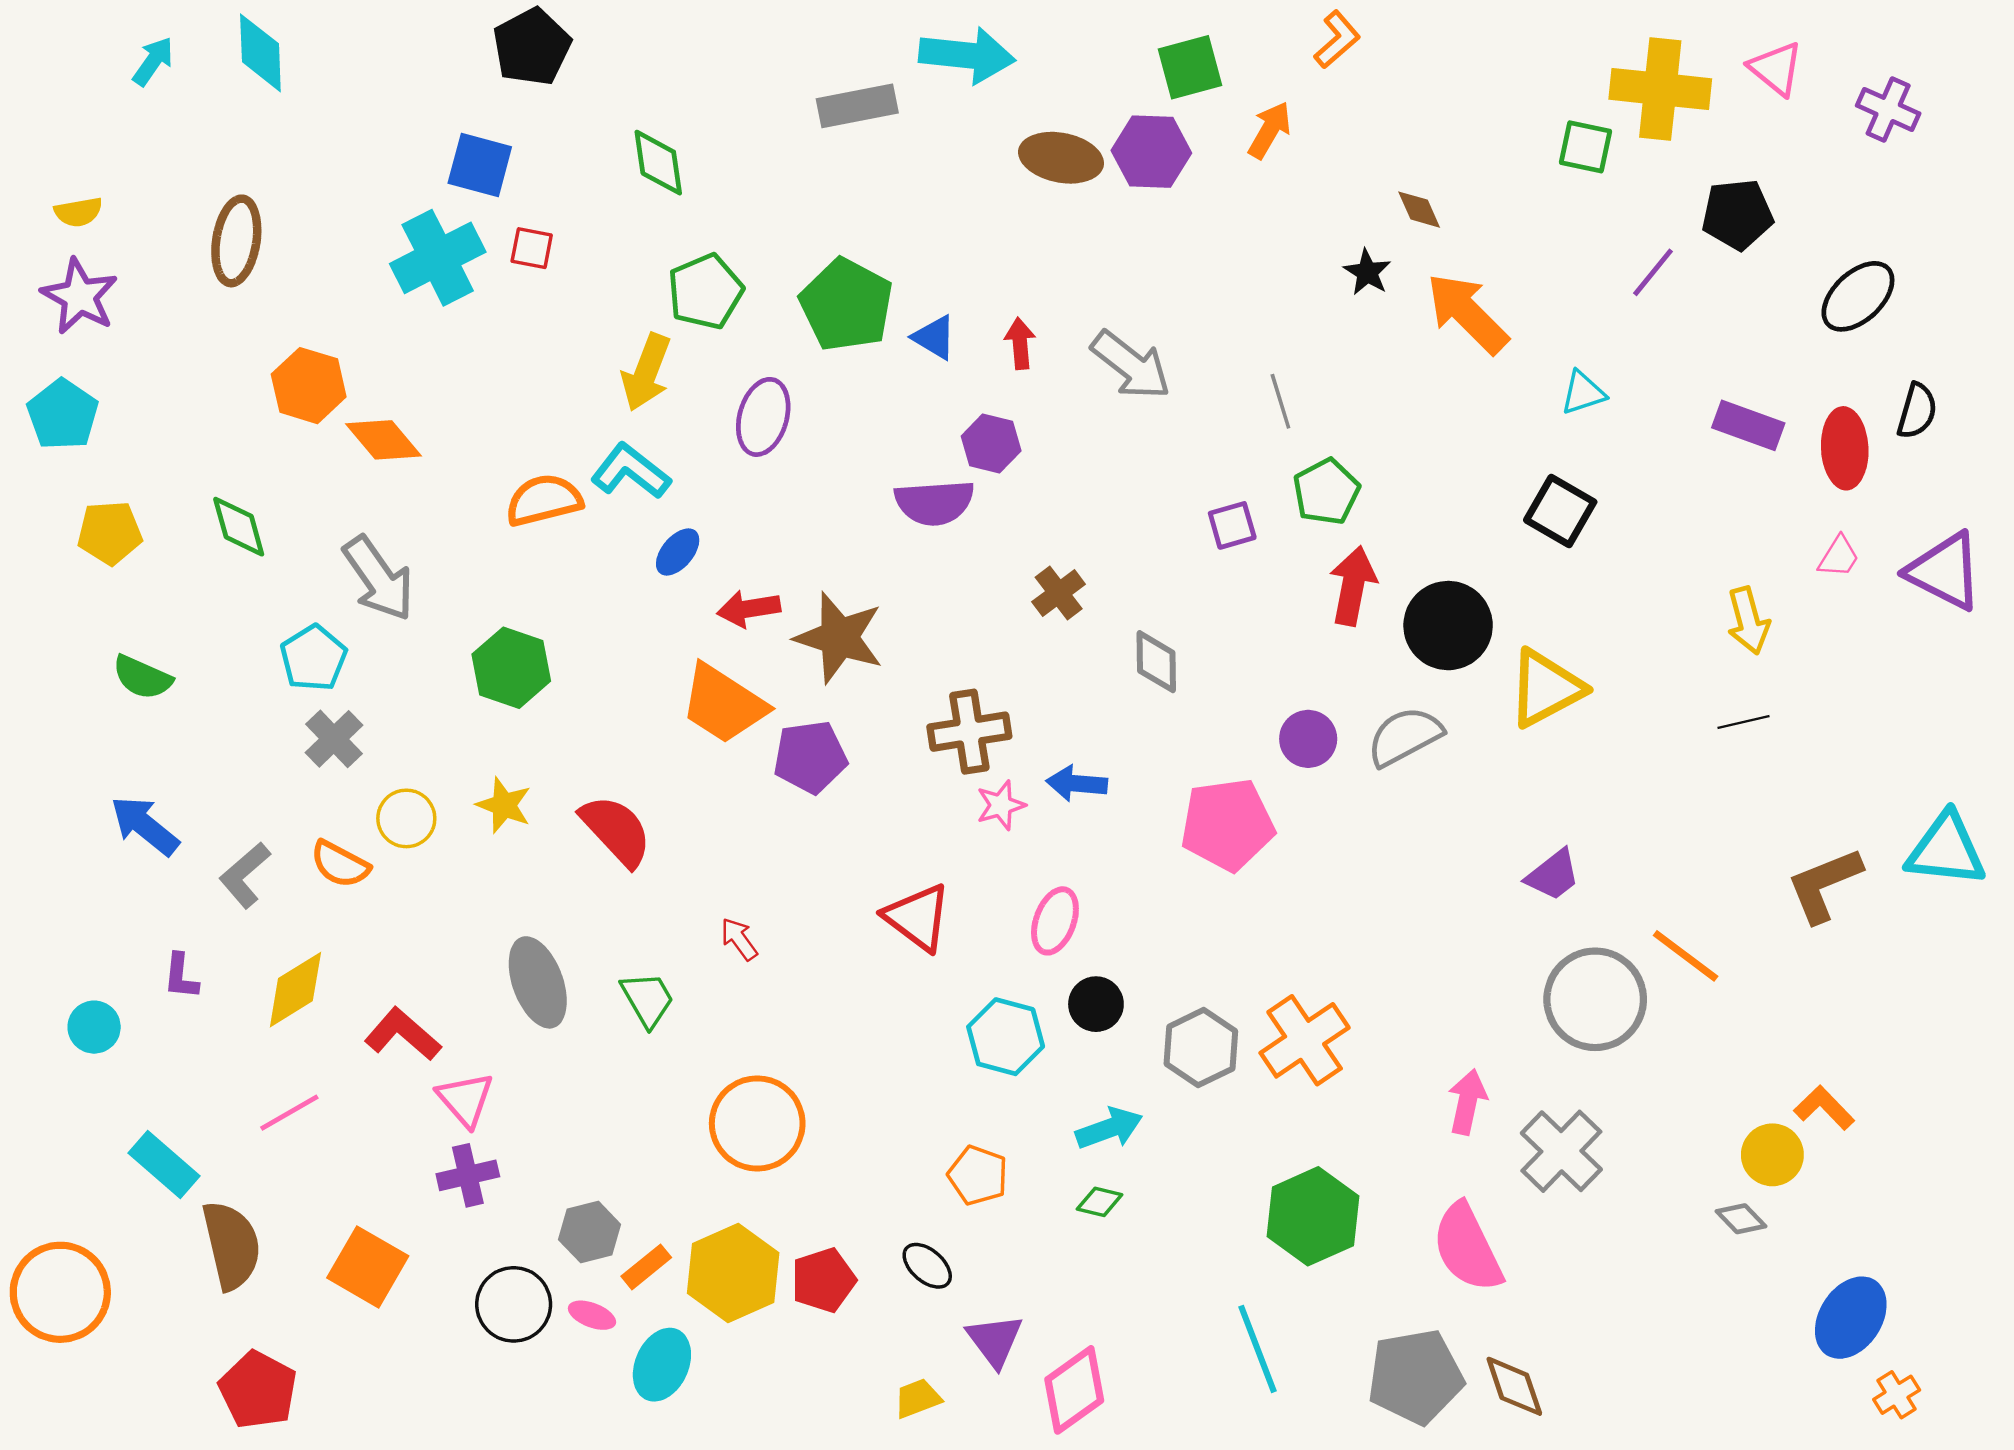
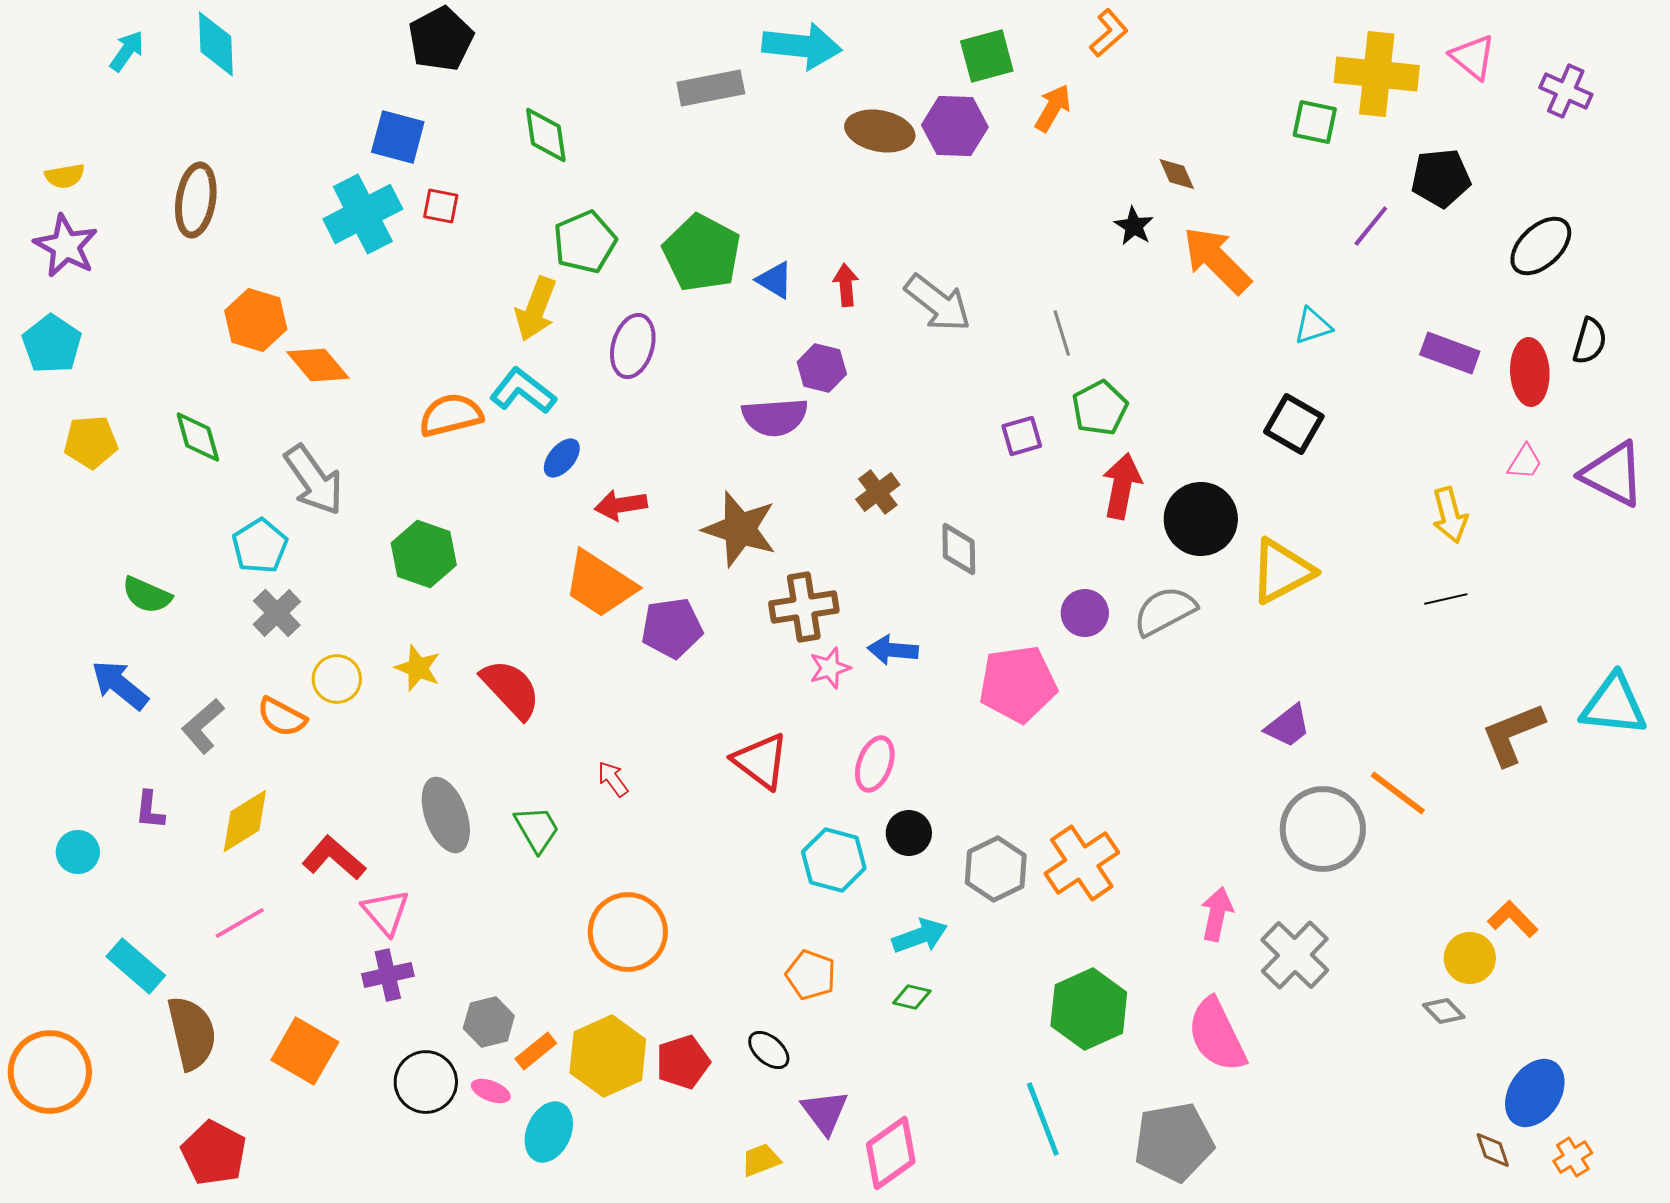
brown star: (839, 638) -> (740, 529), moved
green semicircle: (142, 677) -> (147, 595), moved
brown diamond: (1514, 1386) -> (1493, 1150), moved, size x0.7

